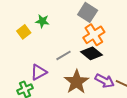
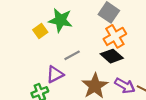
green star: (42, 21) -> (60, 20), size x1.6
gray line: (64, 55) -> (72, 55), moved

